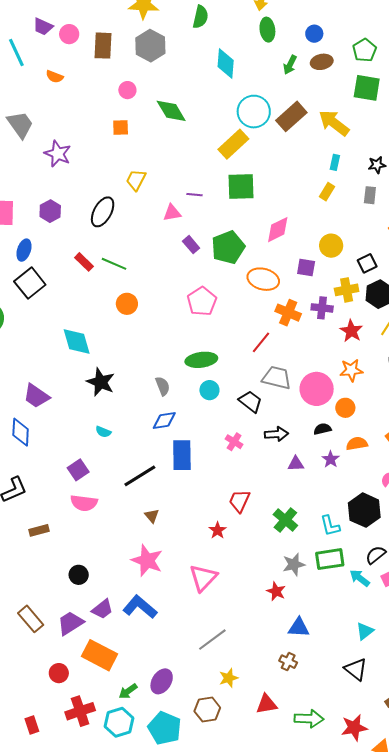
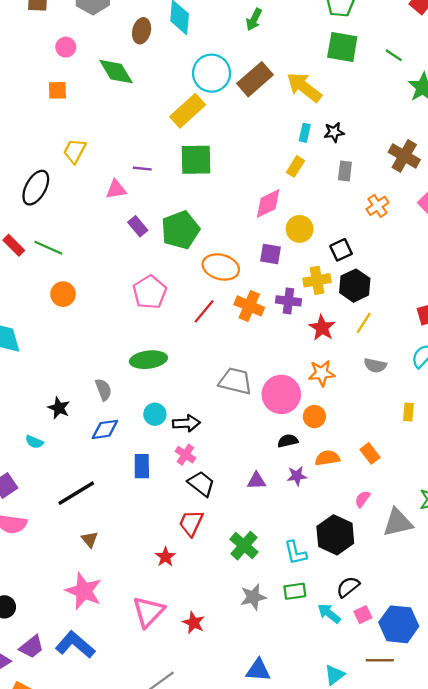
brown ellipse: (322, 62) -> (142, 31), moved, turned -65
black star: (377, 165) -> (334, 132), moved
pink diamond: (278, 230) -> (268, 204), moved
red line: (261, 342) -> (204, 311), moved
black star: (101, 382) -> (59, 408), moved, size x0.7
cyan circle: (209, 390) -> (155, 414), moved
black trapezoid: (250, 401) -> (201, 484), moved
black arrow: (276, 434) -> (186, 423), moved
blue rectangle: (182, 455) -> (142, 466), moved, size x0.7
purple star: (331, 459) -> (297, 476), turned 30
green rectangle: (330, 559) -> (295, 591), size x0.7
red star: (276, 591) -> (194, 623), moved

